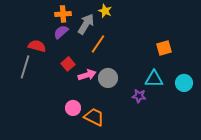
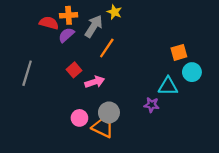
red semicircle: (37, 46) -> (49, 23), moved
gray circle: (108, 78) -> (109, 112), moved
cyan circle: (184, 83) -> (192, 72), moved

